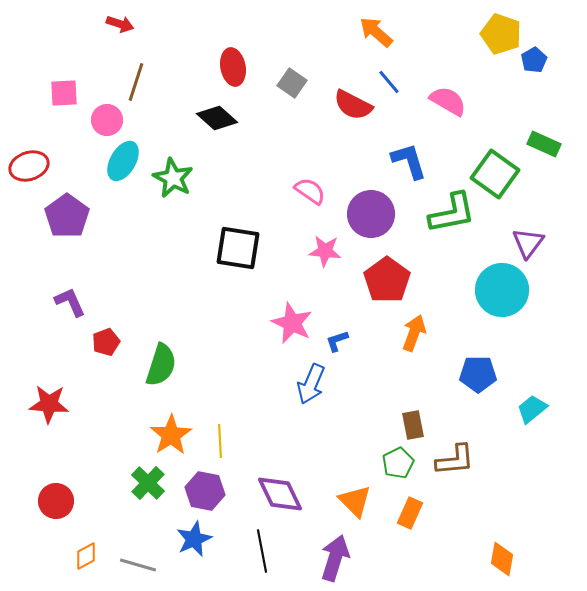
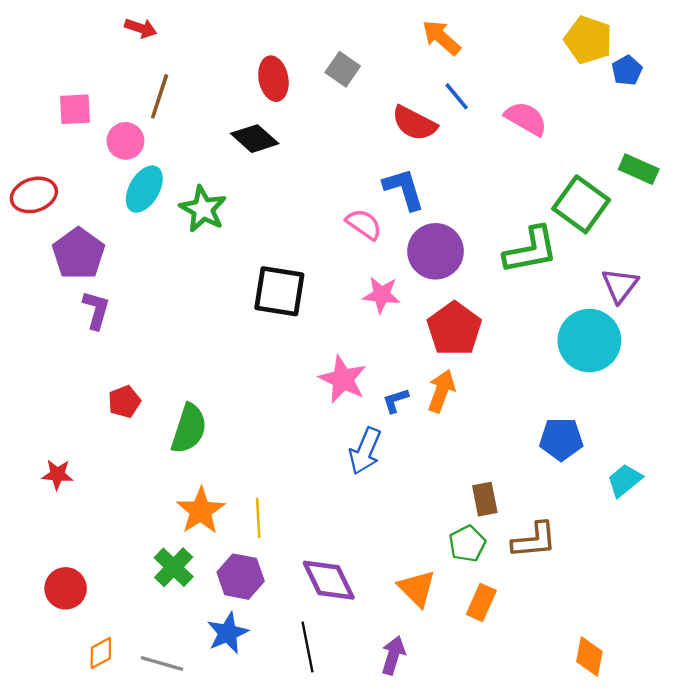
gray square: (292, 83) -> (343, 69), moved
blue L-shape: (409, 161) -> (404, 189), moved
purple L-shape: (70, 302) -> (96, 310), moved, turned 40
orange arrow: (414, 333) -> (441, 391), moved
red star: (49, 404) -> (57, 474), size x0.7
purple arrow: (335, 558) -> (393, 655), size x0.7

